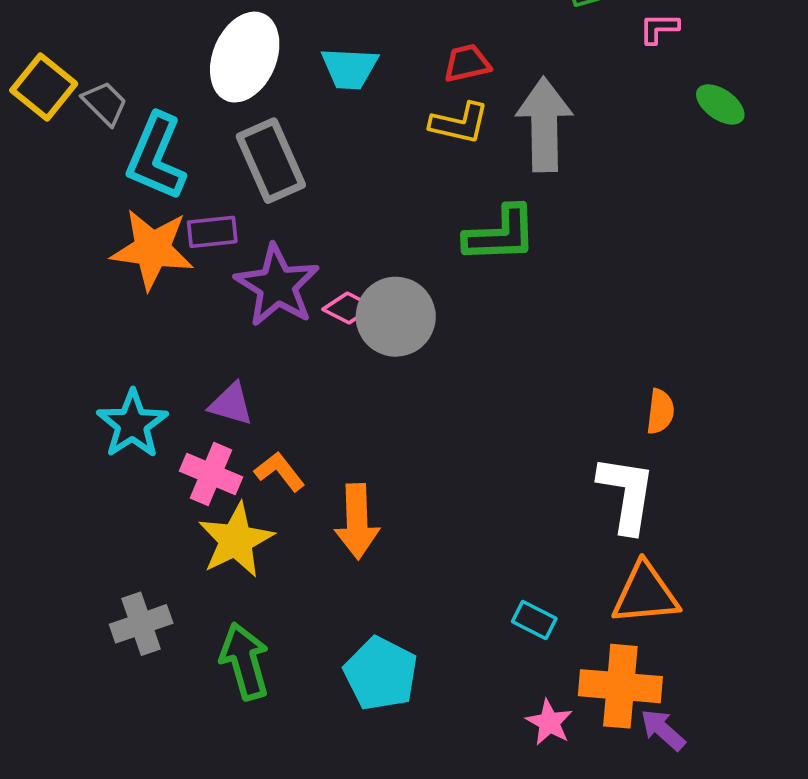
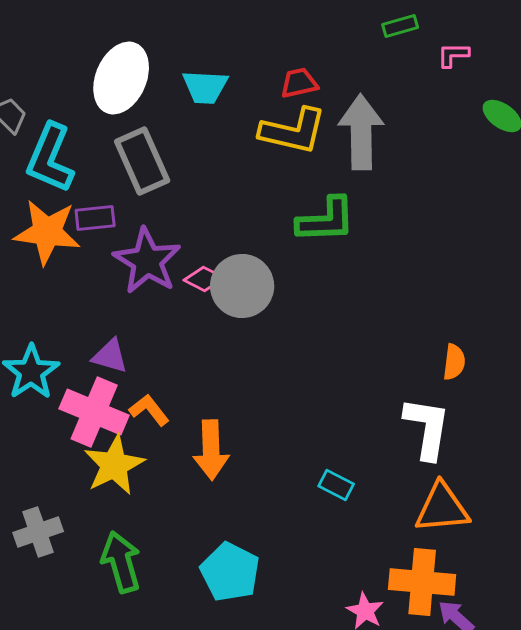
yellow L-shape: (459, 123) -> (293, 131), size x1.4
pink cross: (211, 474) -> (94, 412), size x1.4
cyan rectangle: (534, 620) -> (336, 485), moved

